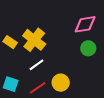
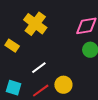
yellow cross: (34, 40) -> (35, 24), moved

